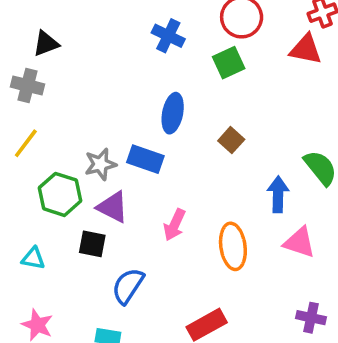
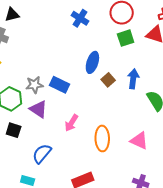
green square: (229, 63) -> (126, 38), moved
blue ellipse: (173, 113) -> (92, 62), moved
blue arrow: (278, 194) -> (133, 79), moved
black square: (92, 244) -> (14, 130), moved

